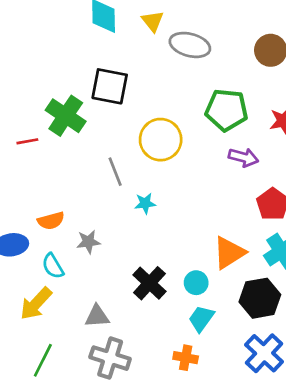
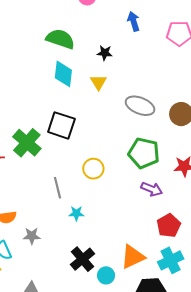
gray ellipse: (190, 45) -> (140, 106), moved
yellow circle: (161, 140) -> (93, 169), size x0.7
black cross: (149, 283) -> (82, 259), moved

